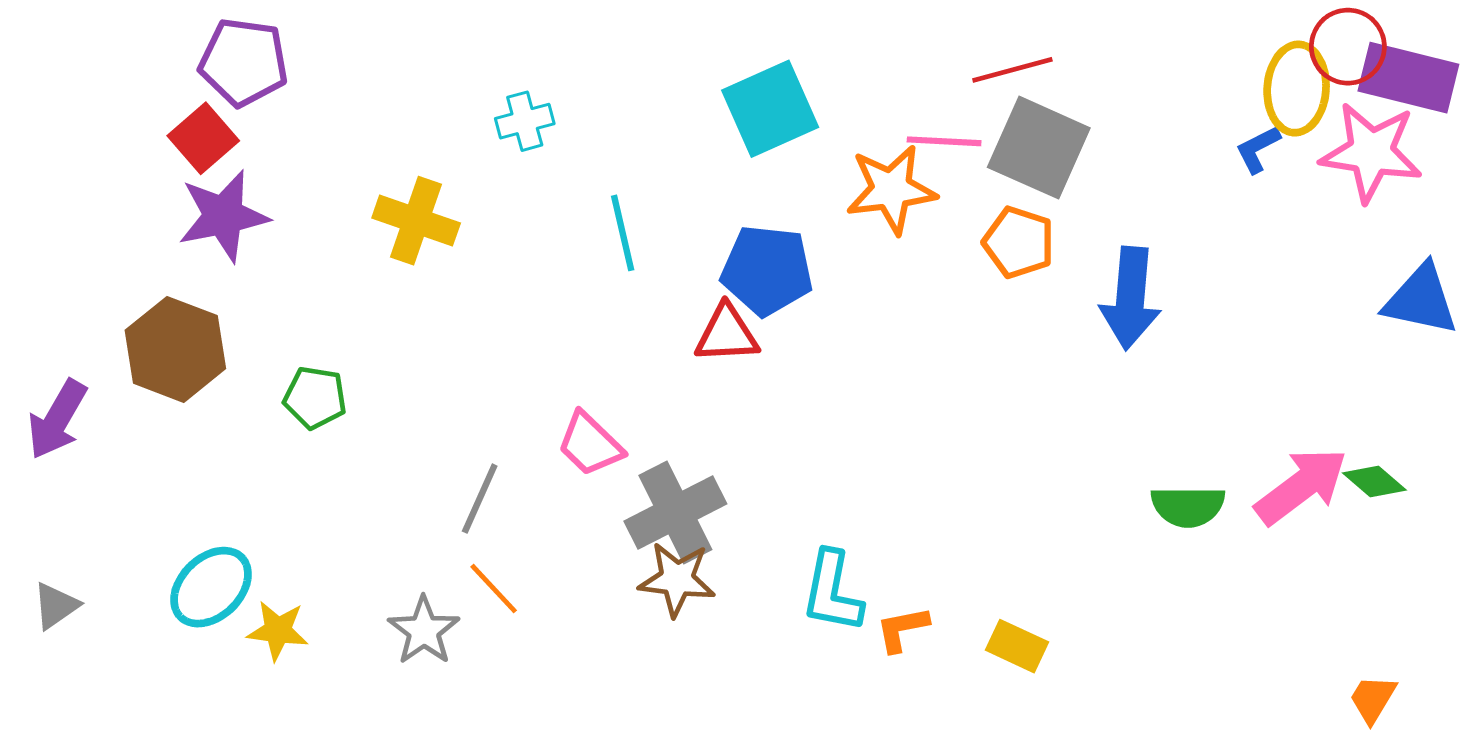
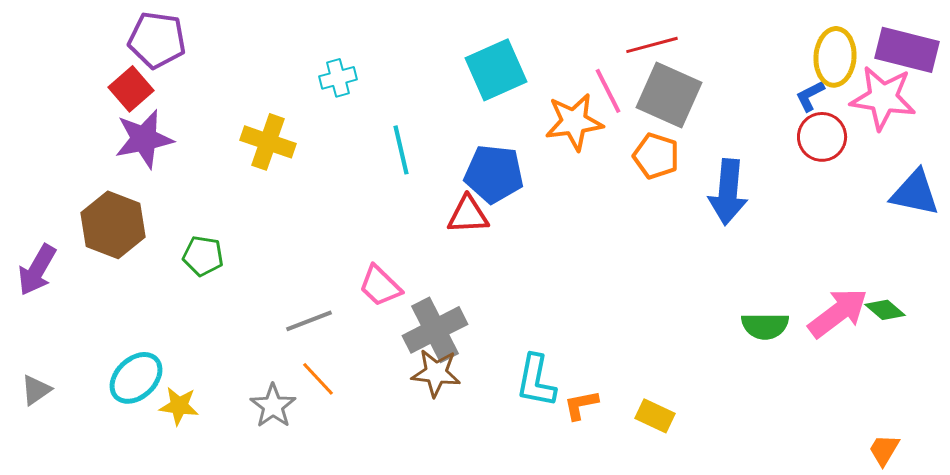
red circle: (1348, 47) -> (822, 137), moved
pink line: (944, 141) -> (608, 91), turned 60
gray line: (480, 499) -> (309, 321), turned 45

